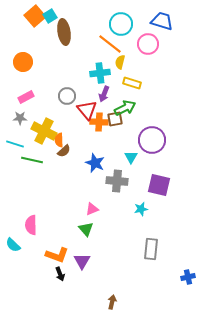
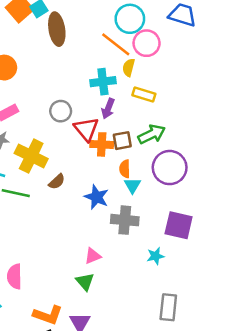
pink circle: (148, 44) -> (147, 43), moved
green arrow: (125, 108) -> (152, 134), moved
orange semicircle: (59, 140) -> (125, 169), moved
cyan triangle: (131, 157) -> (132, 185), moved

